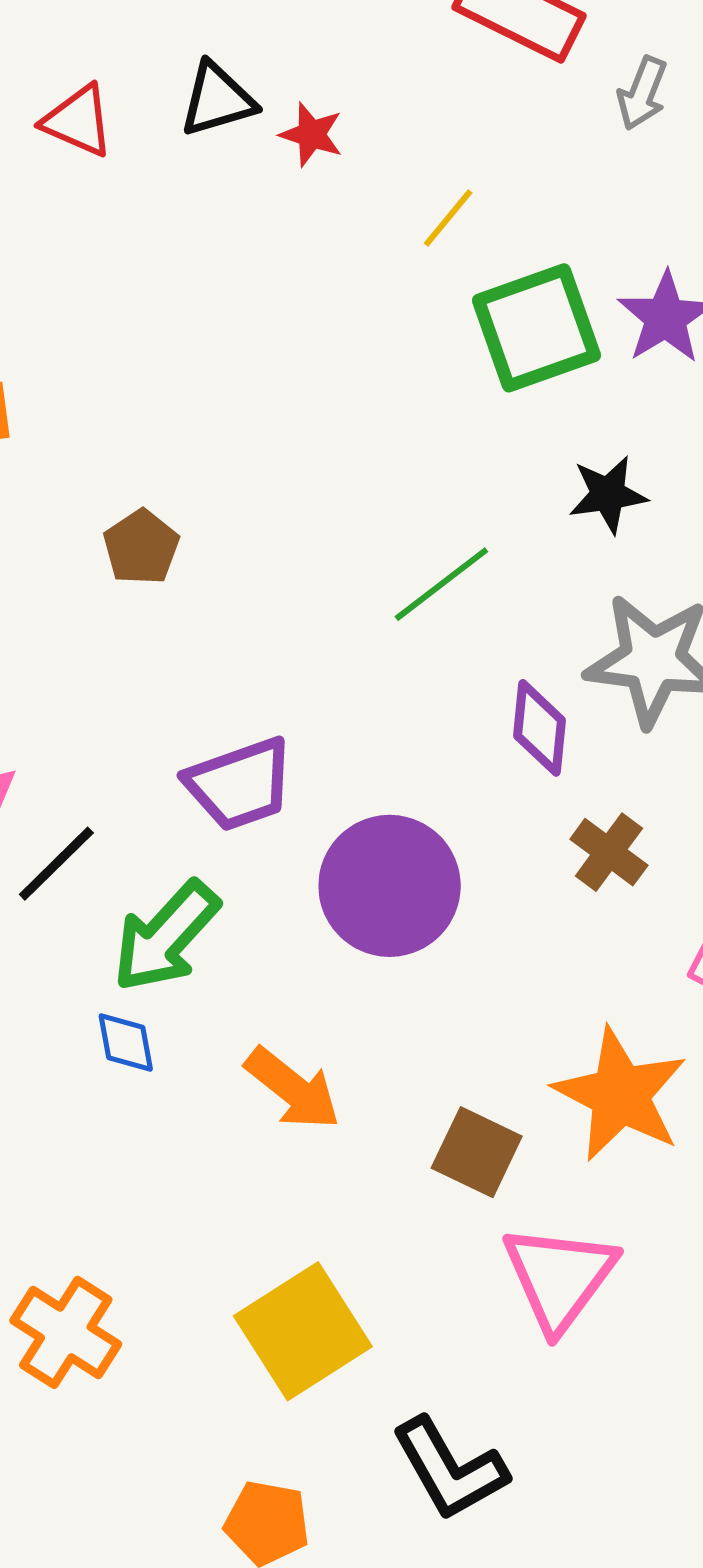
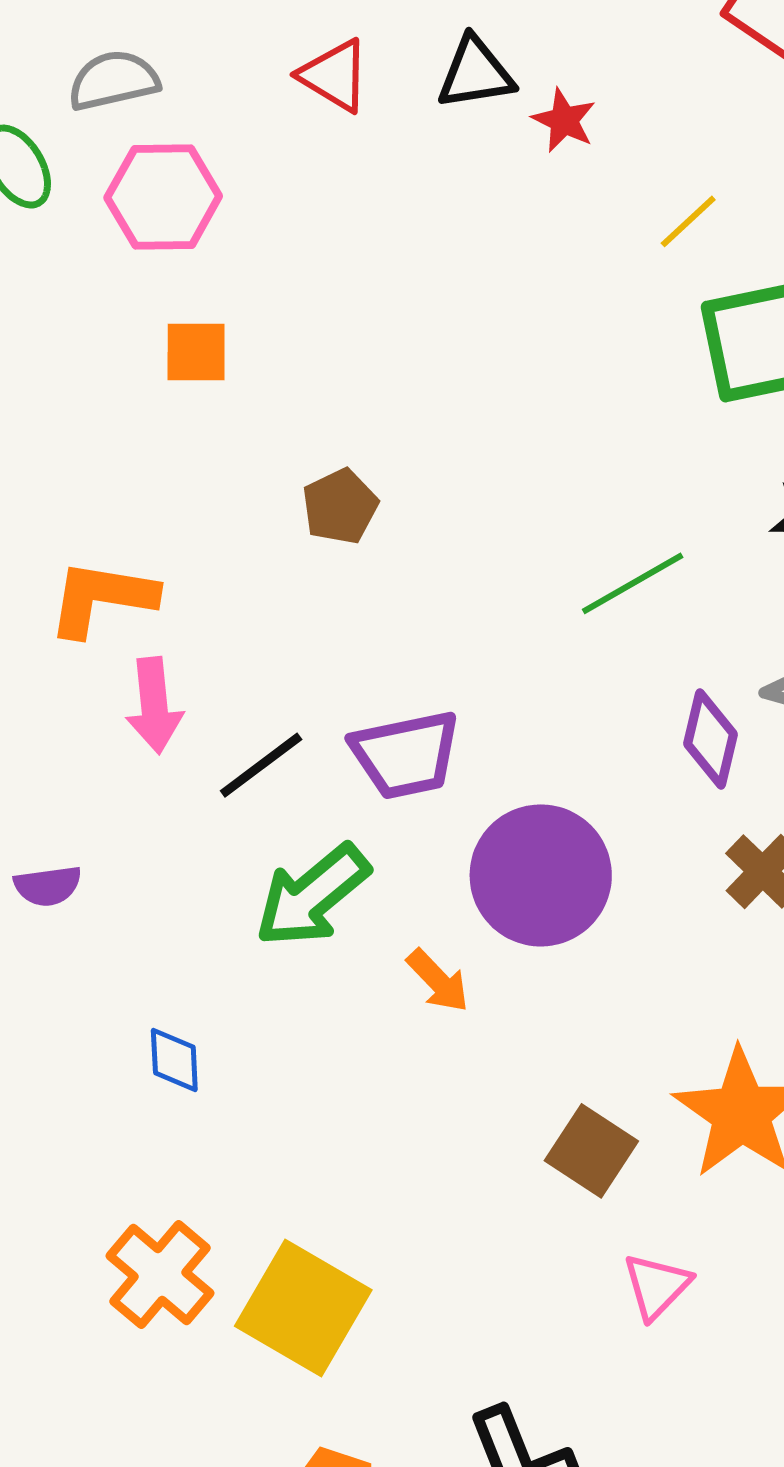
black line: (56, 864) -> (261, 765), moved
blue diamond: (126, 1043) -> (174, 1060), moved
orange arrow: (293, 1089) -> (438, 981), moved, size x0.7
pink triangle: (559, 1277) -> (657, 1286), size x0.6
yellow square: (303, 1331) -> (303, 1308), moved, turned -35

